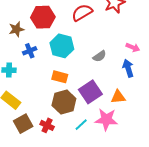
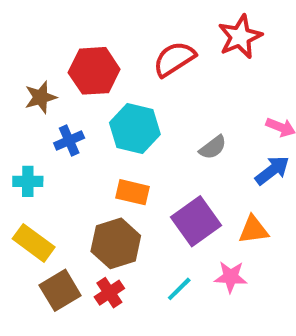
blue arrow: (128, 68) -> (272, 170), turned 72
brown hexagon: (64, 102) -> (116, 243), moved
pink star: (106, 119) -> (231, 277), size x0.7
red cross: (47, 125) -> (109, 293), turned 32

